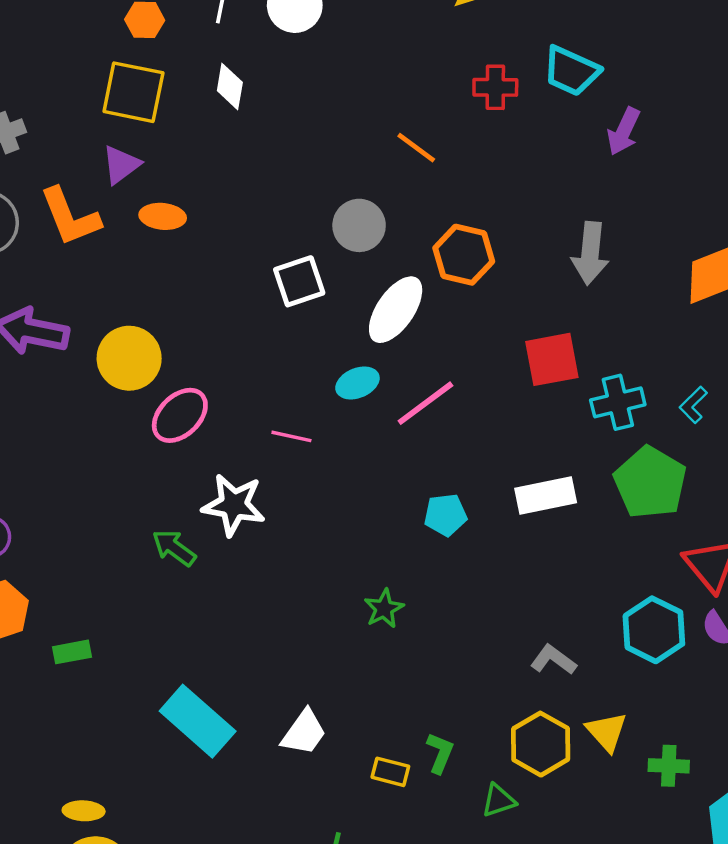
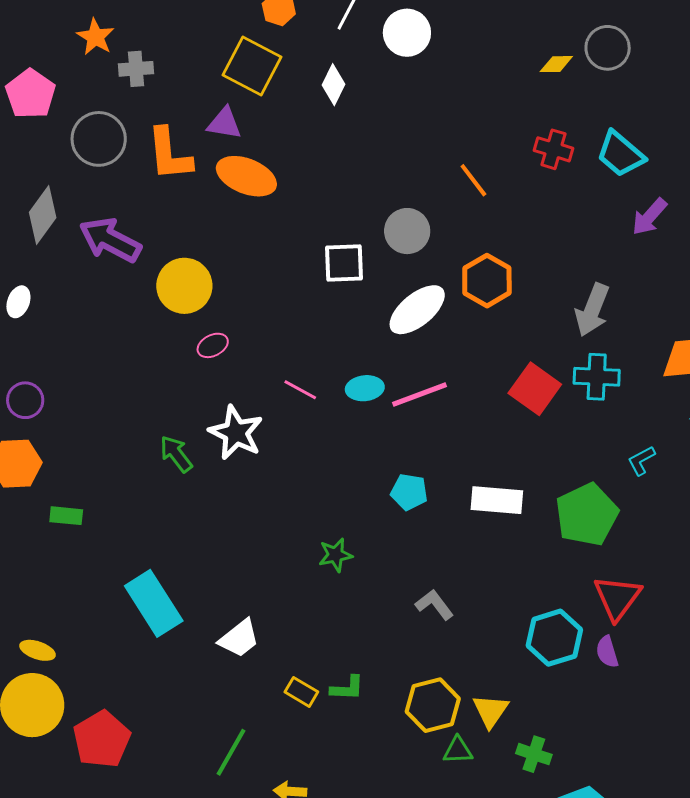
purple triangle: (121, 165) -> (224, 123), turned 30
orange ellipse: (163, 216) -> (246, 176), size x1.5
red square: (552, 359) -> (535, 389), turned 30
cyan ellipse: (357, 383) -> (365, 388), moved
cyan cross: (618, 402) -> (597, 377), moved
pink ellipse: (180, 415) -> (213, 345), size x0.6
gray L-shape: (553, 660) -> (434, 605), moved
green L-shape: (440, 753) -> (347, 688), turned 54
green triangle: (499, 800) -> (458, 750), moved

